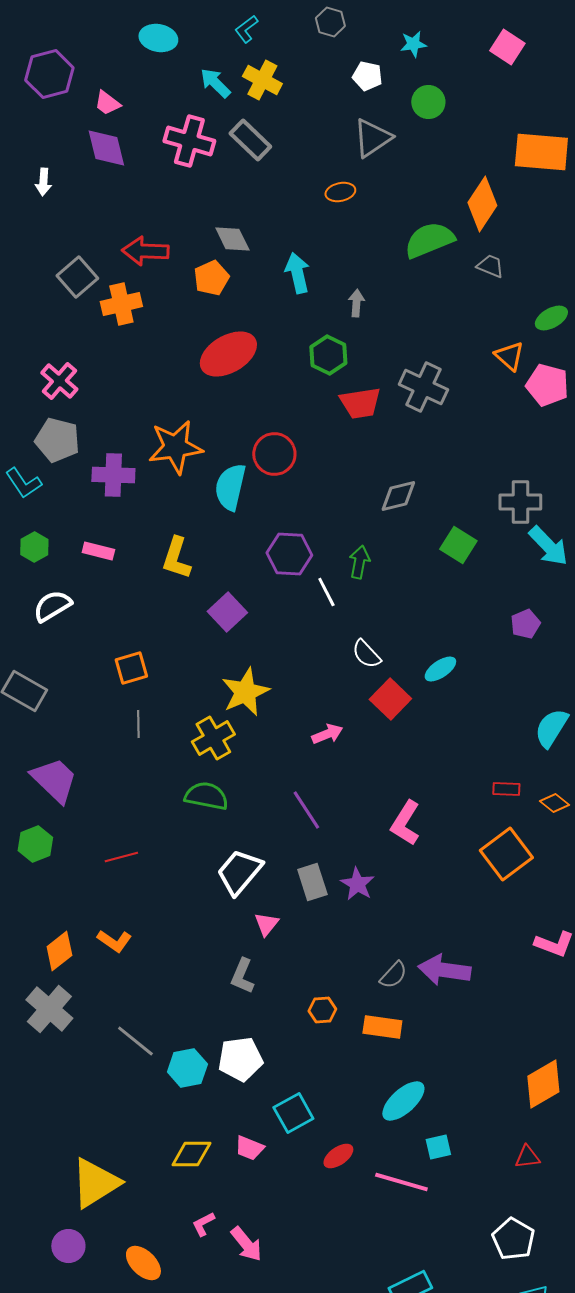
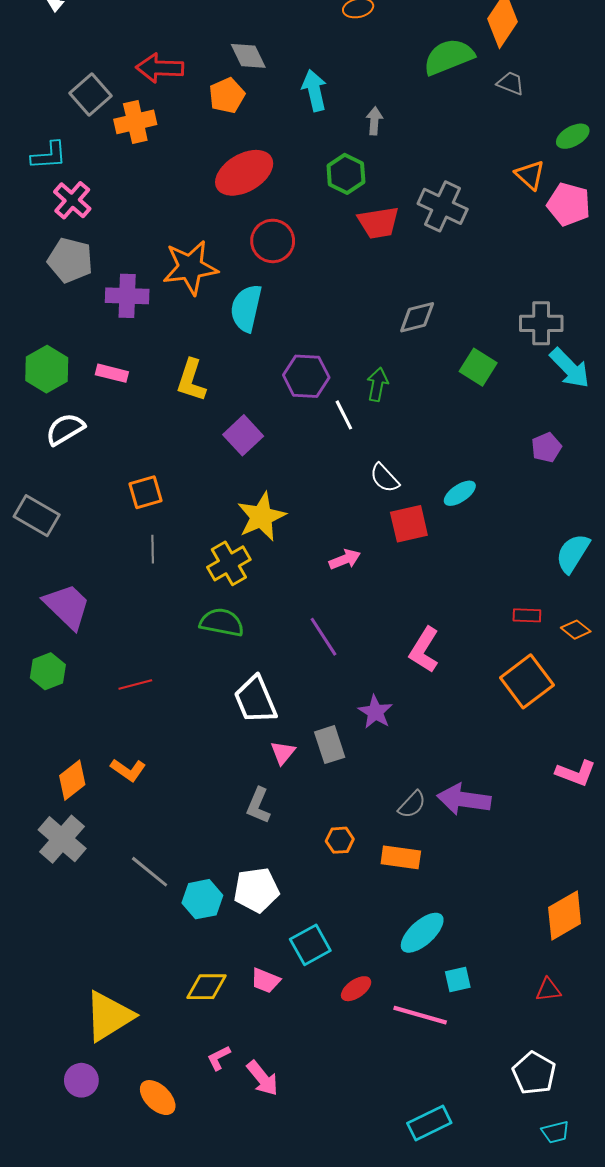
red circle: (274, 454) -> (273, 241), moved
cyan L-shape: (23, 483) -> (49, 156), moved, turned -60
green hexagon: (34, 547) -> (47, 369), size x1.5
red square: (390, 699) -> (409, 524), turned 33
white trapezoid: (239, 872) -> (255, 700), turned -63
gray rectangle: (312, 882) -> (330, 745), moved

